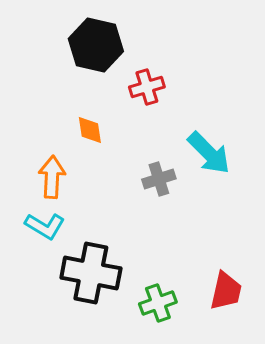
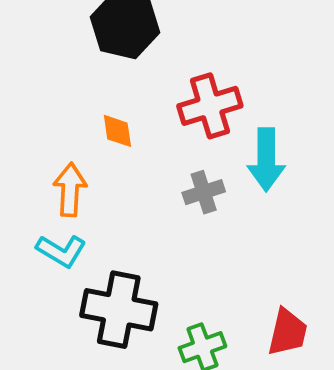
red cross: (147, 87) -> (210, 106), moved, size x1.4
cyan arrow: (209, 153) -> (266, 160), turned 45

